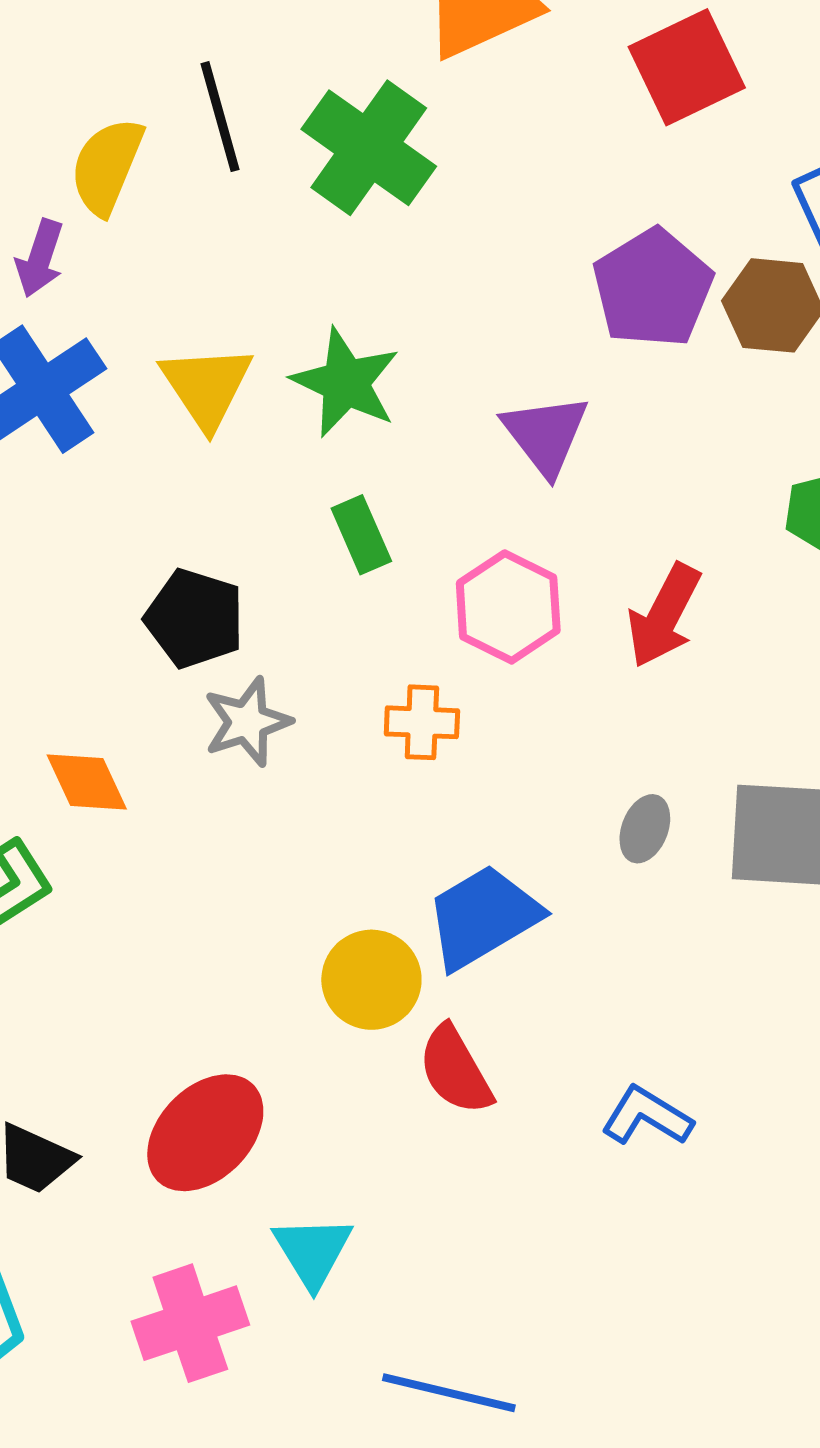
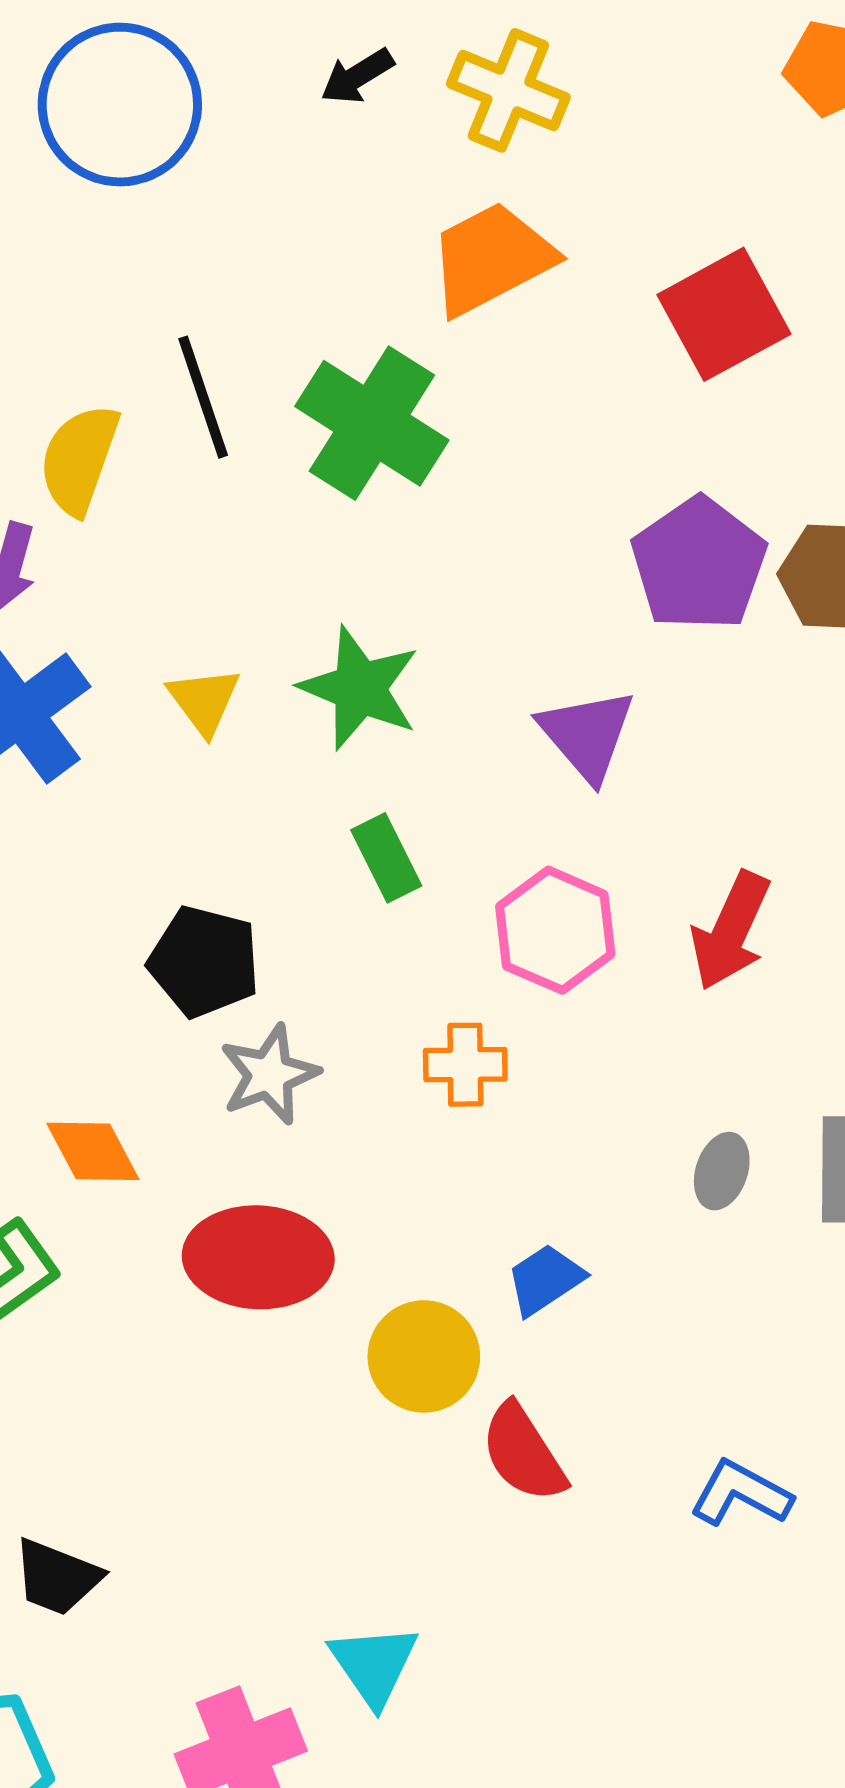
yellow triangle: (207, 387) -> (204, 701), size x0.7
blue trapezoid: (483, 917) -> (545, 1279), size x0.6
red ellipse: (205, 1133) -> (258, 1257), moved, turned 51

